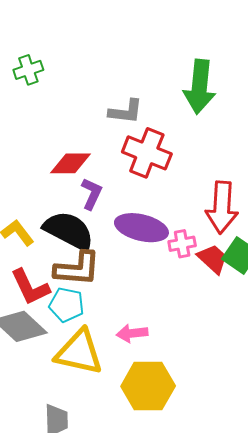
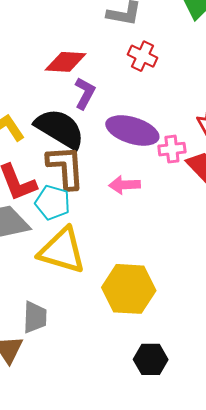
red cross: (147, 153) -> (143, 56), size x0.6
brown L-shape: (77, 269) -> (66, 167), turned -102
pink arrow: (132, 333) -> (124, 185), moved

